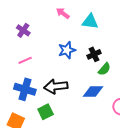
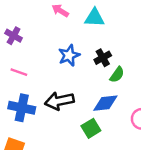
pink line: (25, 60) -> (19, 72), turned 48
green square: (46, 112) -> (91, 128), moved

